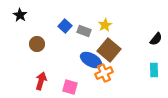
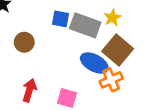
blue square: (65, 26) -> (61, 19), turned -32
gray rectangle: (84, 31) -> (85, 25), size x1.6

